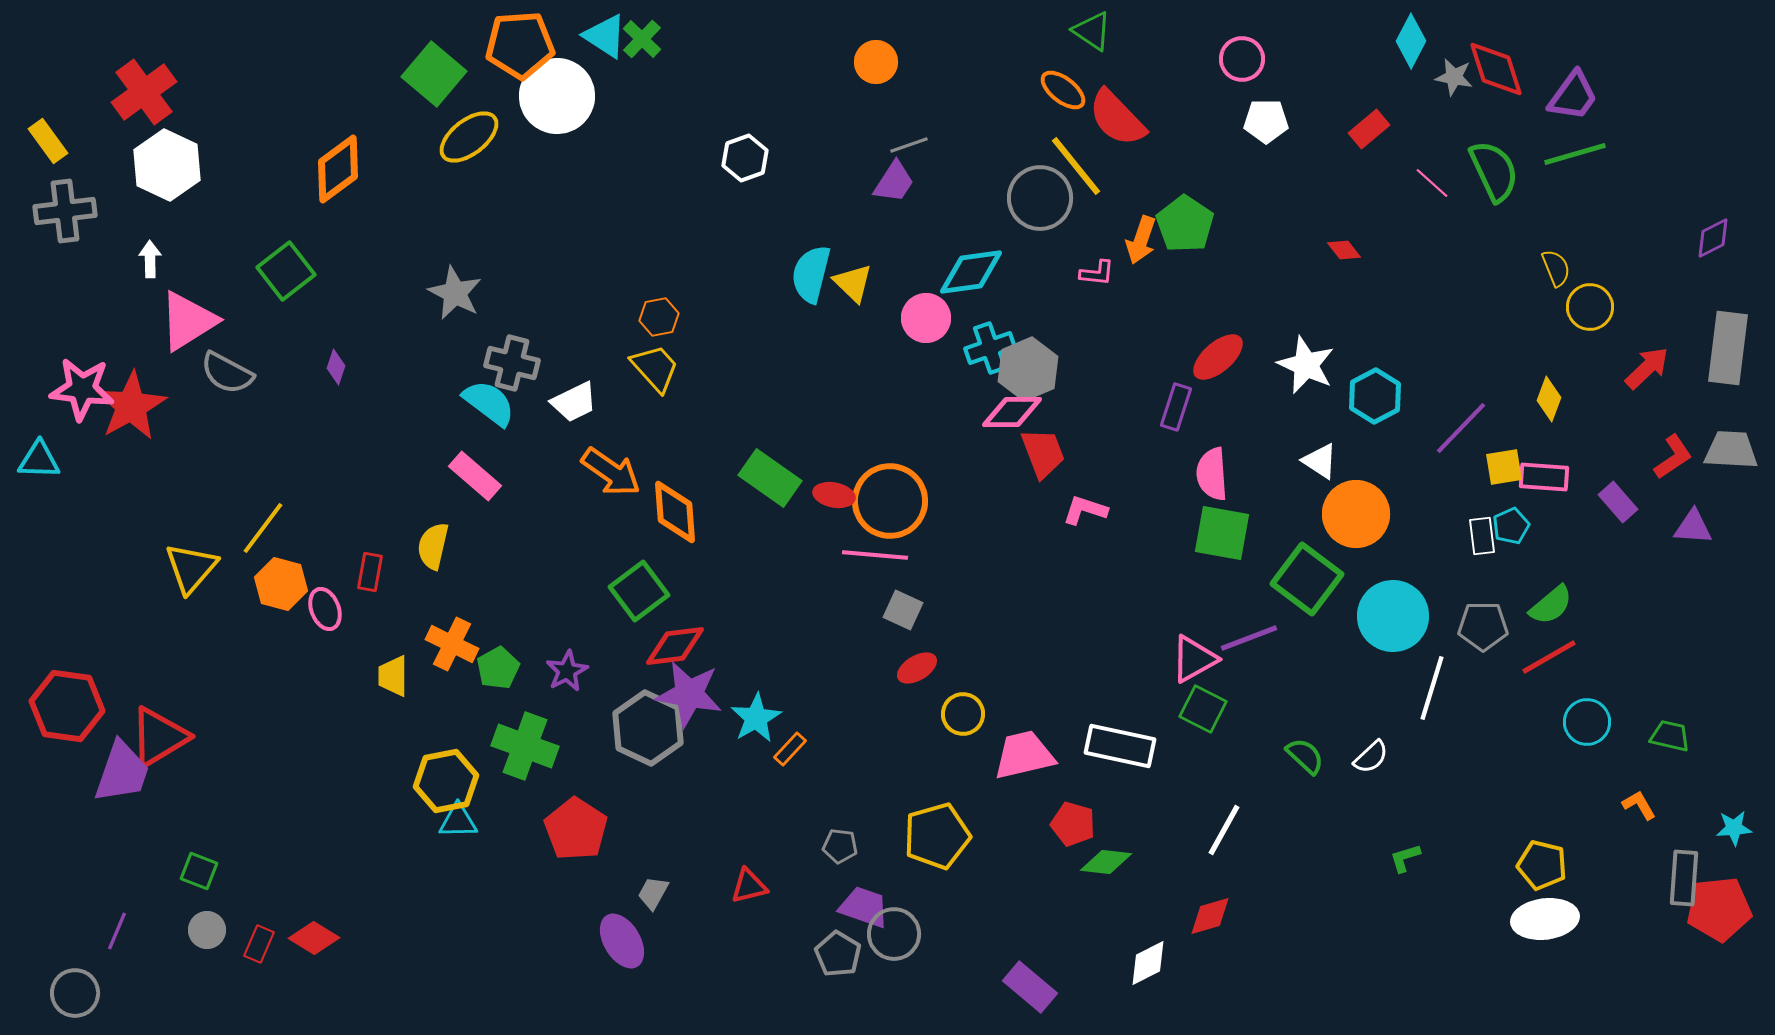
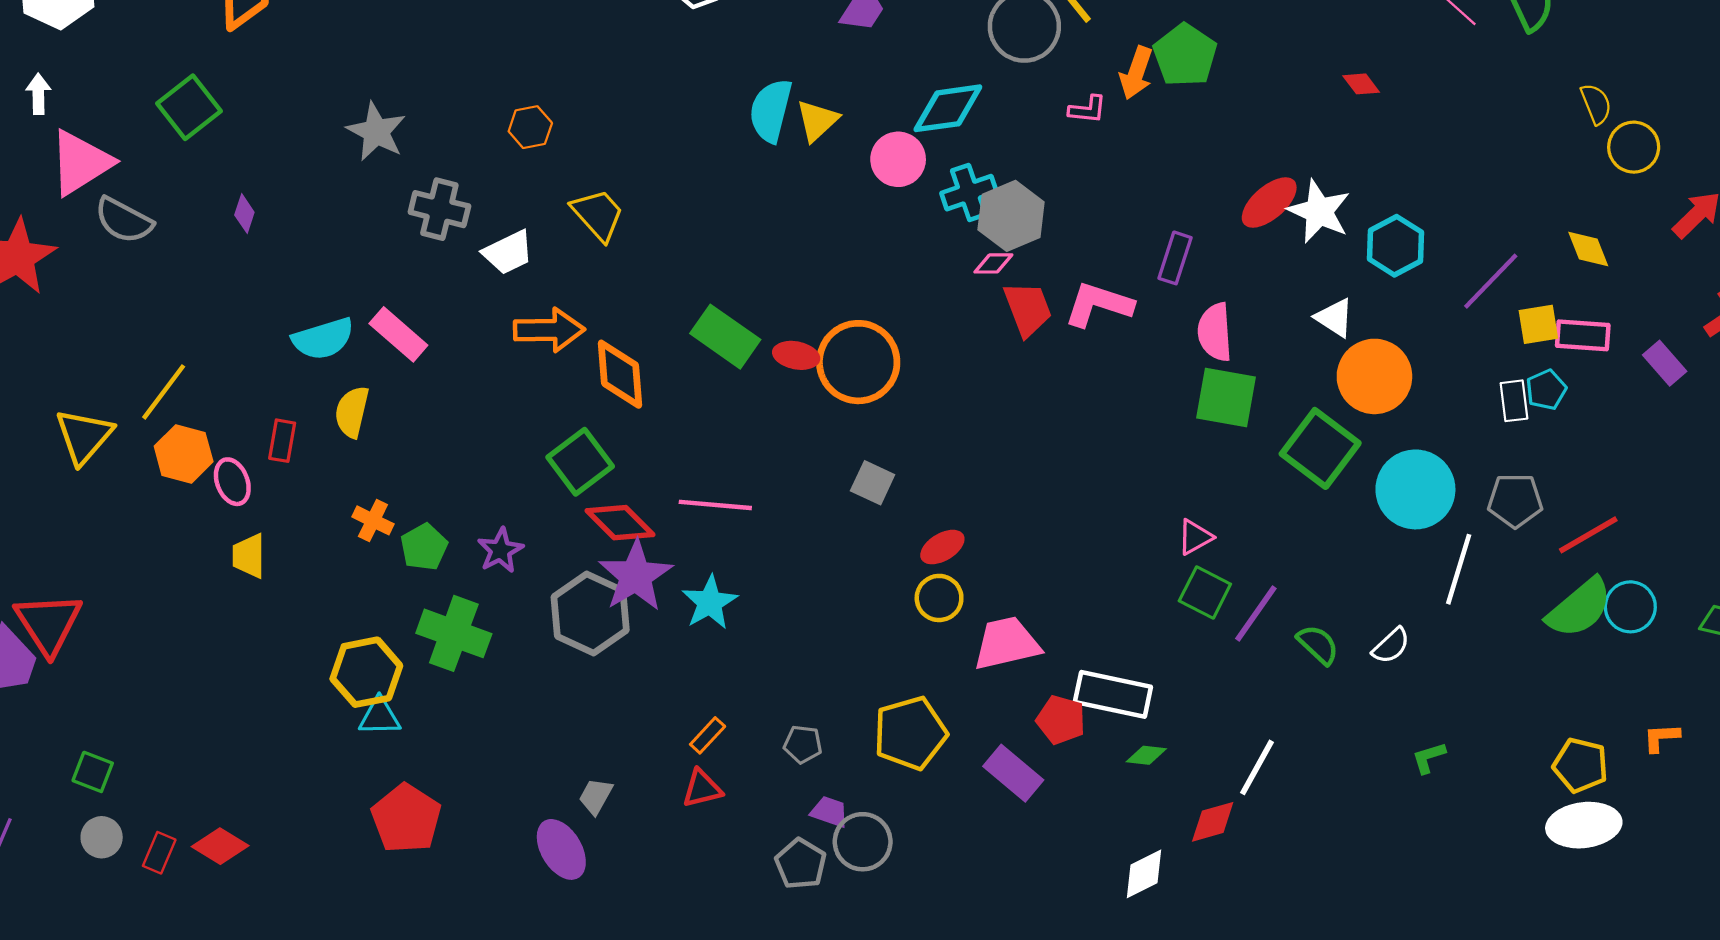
yellow triangle: (853, 283) -> (817, 121), turned 33
orange hexagon: (659, 317) -> (530, 127), moved
red ellipse: (1218, 357) -> (1269, 202), moved
yellow diamond: (1549, 399) -> (1588, 249), turned -42
cyan semicircle: (489, 403) -> (323, 339), moved, turned 126
pink diamond: (1012, 412) -> (993, 263), size x0.6
orange arrow: (611, 472) -> (549, 330), turned -36
pink L-shape: (1085, 510) -> (1099, 304), moved, size x1.4
pink line: (875, 555) -> (715, 505), moved
green semicircle: (1551, 605) -> (1579, 608), moved, size x1.4
purple line: (1249, 638) -> (1256, 613), moved, turned -34
orange cross: (452, 644) -> (373, 520), size x0.7
red diamond: (675, 646) -> (620, 523), turned 52
pink triangle: (1194, 659) -> (1195, 537), size x0.7
red ellipse: (917, 668) -> (942, 547), moved
yellow trapezoid: (393, 676) -> (249, 556), moved
purple star: (689, 694) -> (636, 576), turned 30
red triangle: (159, 737) -> (48, 623), turned -32
white rectangle: (1120, 746) -> (1113, 694), moved
orange rectangle: (790, 749) -> (708, 735), moved
orange L-shape: (1639, 805) -> (1661, 738), moved, turned -63
red pentagon: (576, 829) -> (406, 818), moved
white line: (1224, 830) -> (1257, 767), moved
green diamond: (1106, 862) -> (1146, 755), moved, size x0.7
purple trapezoid: (864, 907) -> (829, 812), size x0.7
purple rectangle: (1030, 987) -> (1013, 773), moved

